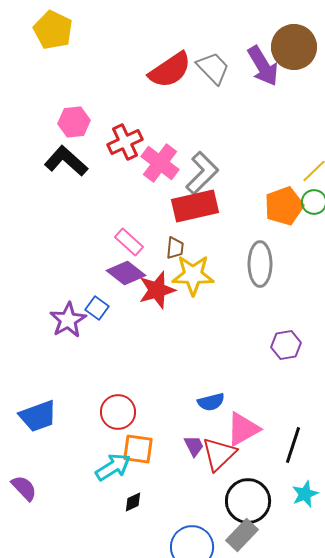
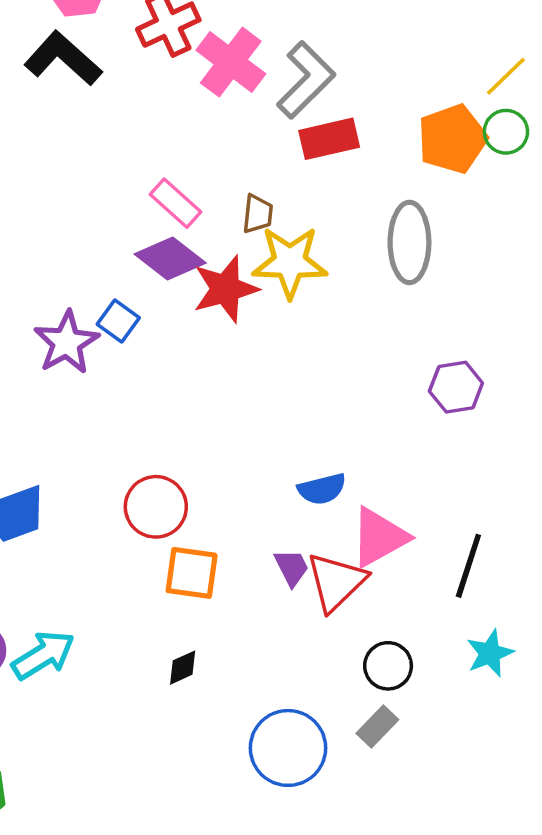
red rectangle: (195, 206) -> (329, 139), moved, size x0.7
cyan arrow: (113, 467) -> (43, 655), moved
black circle: (248, 501) -> (388, 666), size x0.6
gray rectangle: (242, 535) -> (377, 727), size x0.7

